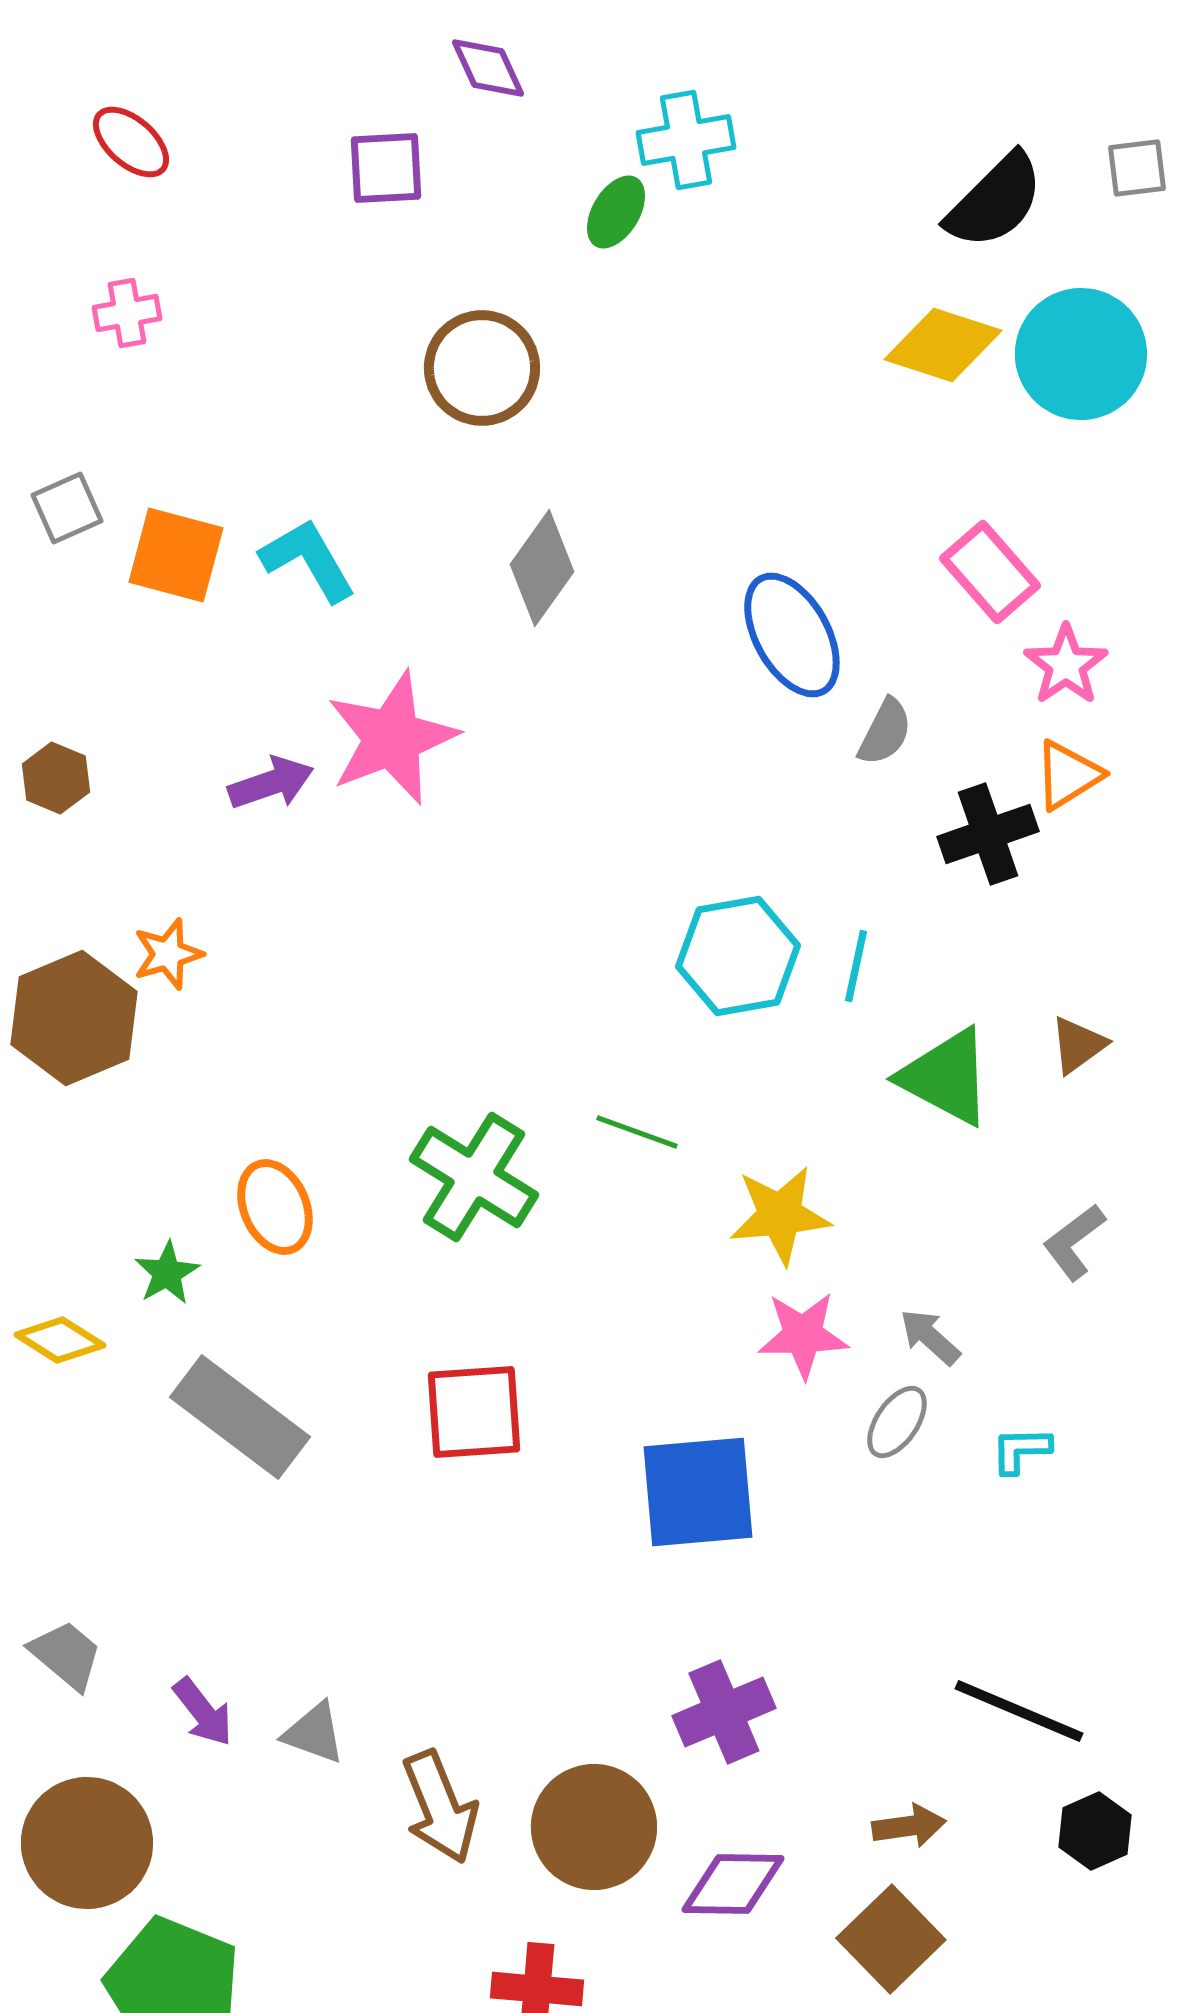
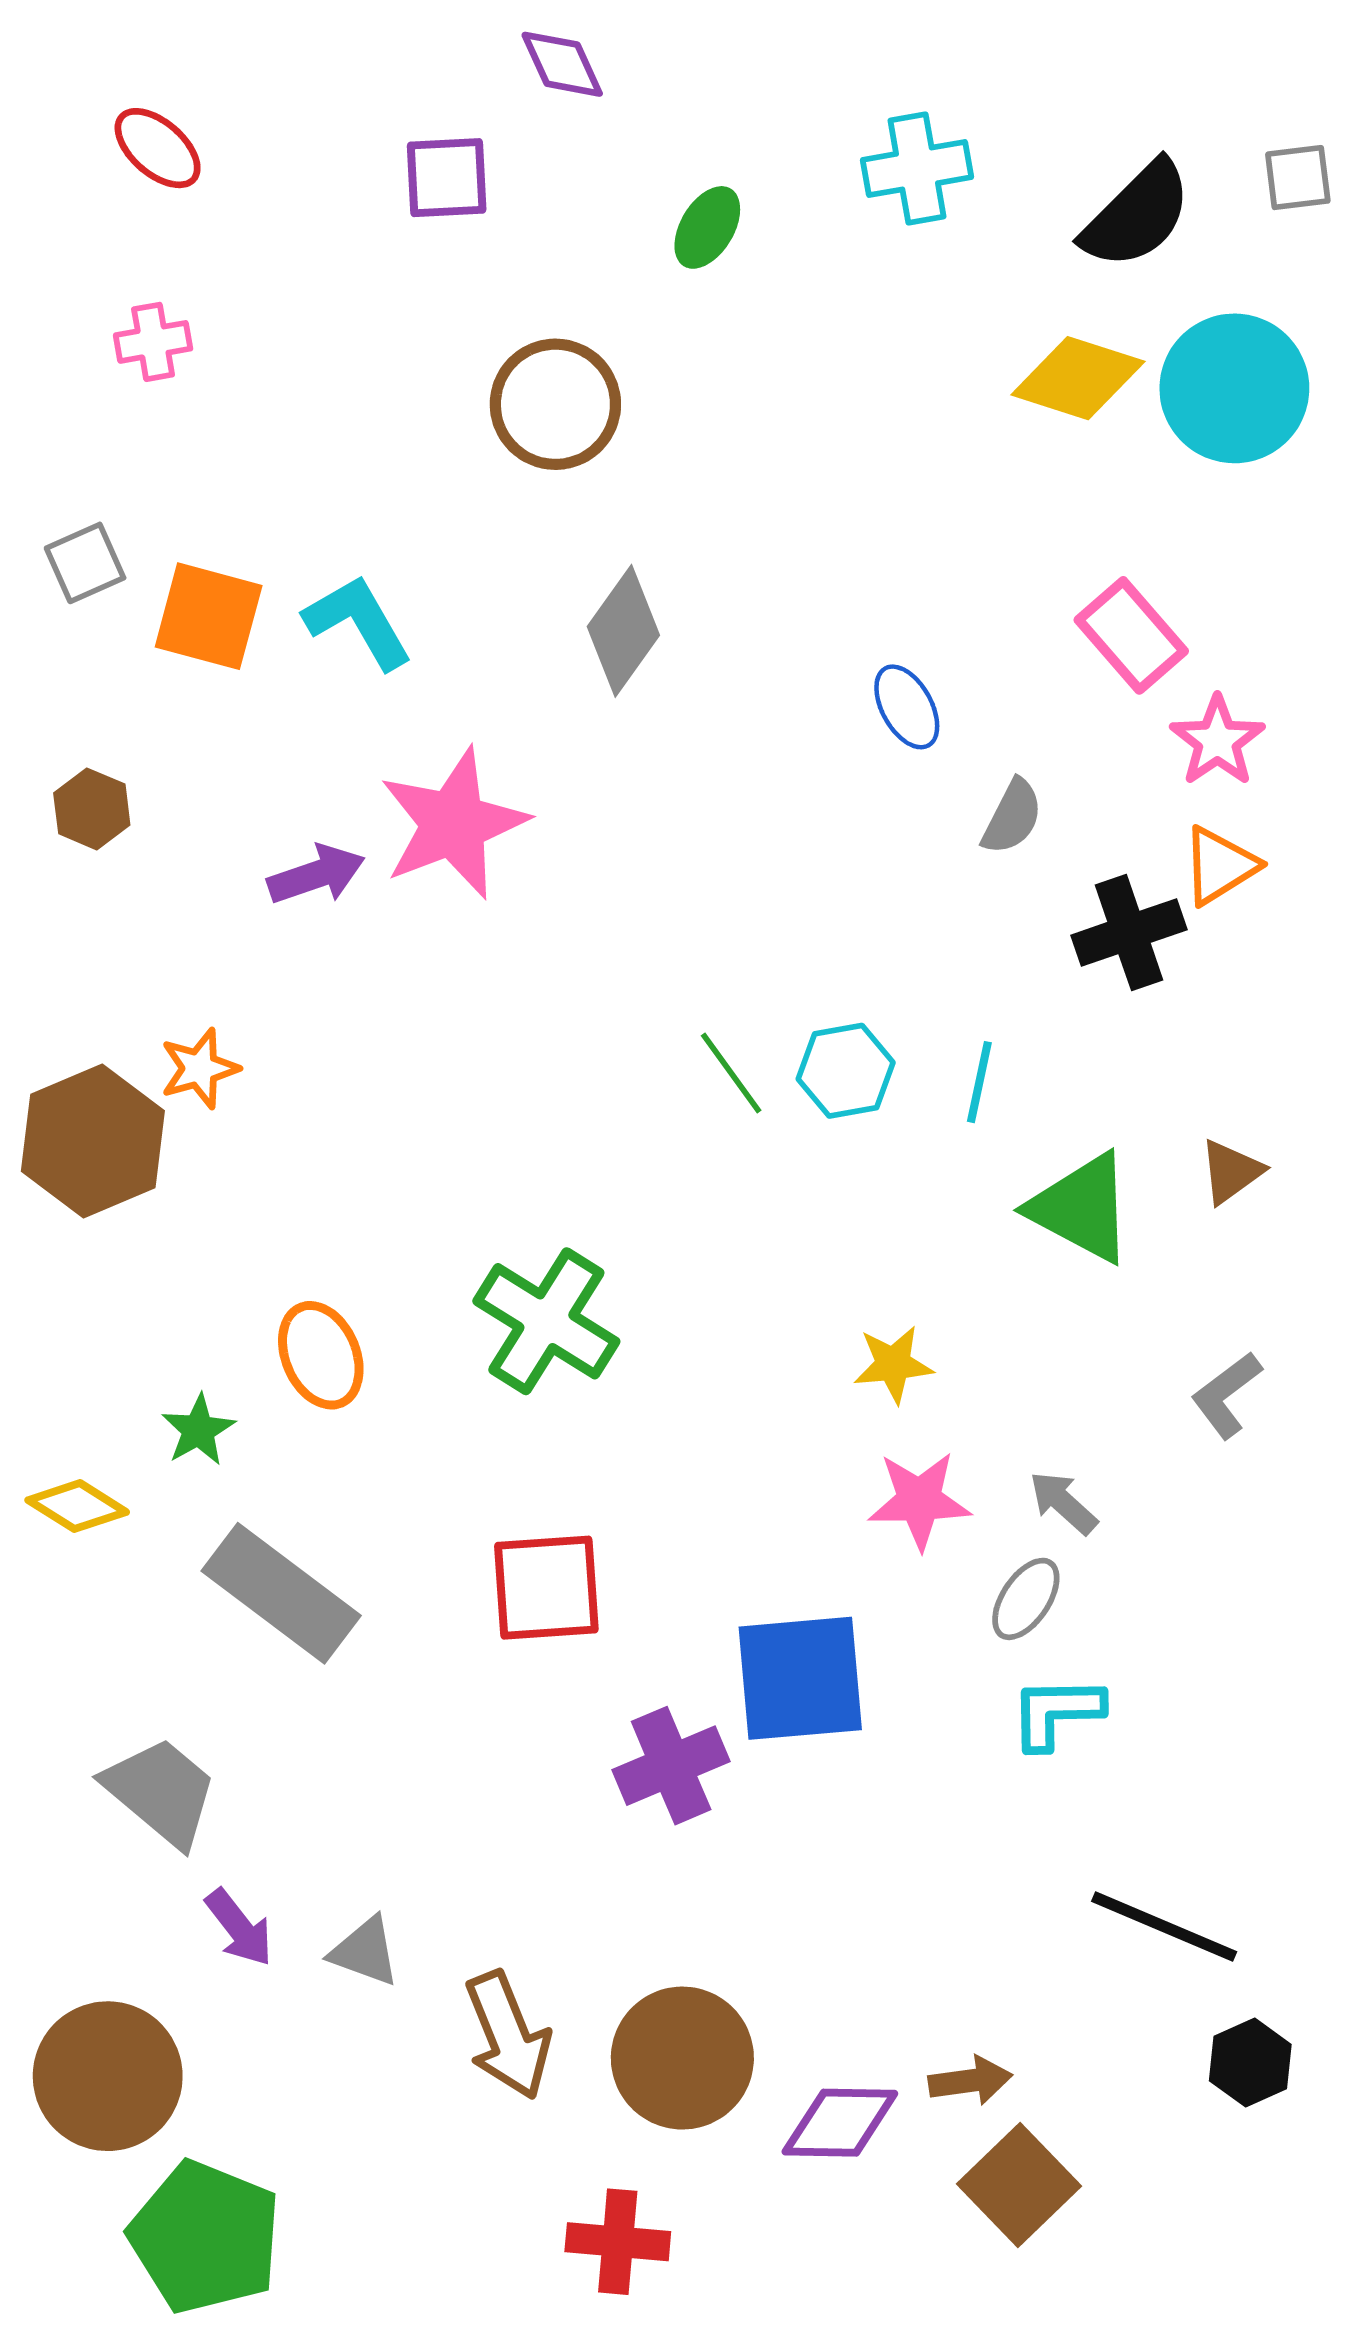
cyan cross: (686, 140) -> (917, 168), moved
blue ellipse: (792, 635) -> (907, 707), size x0.6
brown hexagon: (56, 778) -> (92, 809), moved
cyan hexagon: (738, 956) -> (846, 1071), size x0.7
green line: (637, 1132) -> (731, 1073), moved, turned 34
yellow star: (780, 1215) -> (893, 1364), size x0.7
cyan L-shape: (1021, 1450) -> (1056, 1712), moved, size x1.4
gray trapezoid: (66, 1655) -> (161, 1792), moved, size x1.4
purple cross: (724, 1712) -> (671, 1766), moved
brown arrow: (909, 1826) -> (970, 2081), moved

